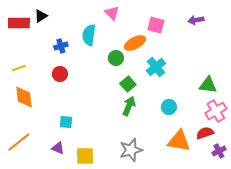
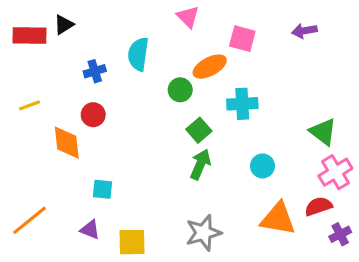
pink triangle: (112, 13) -> (188, 17), moved
cyan cross: (156, 67) -> (242, 104), turned 36
green triangle: (208, 85) -> (323, 132), turned 30
orange diamond: (24, 97) -> (67, 143), moved

